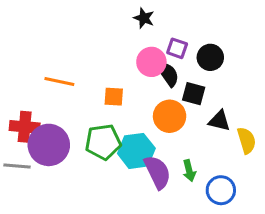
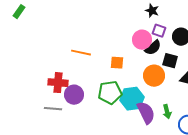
black star: (144, 18) -> (152, 11), moved
black semicircle: (168, 74) -> (153, 48), turned 84
purple circle: (49, 145) -> (74, 95), size x0.7

